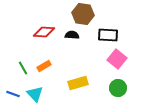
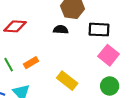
red diamond: (44, 32) -> (15, 26), moved
yellow rectangle: (78, 83) -> (67, 81), turned 54

